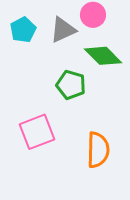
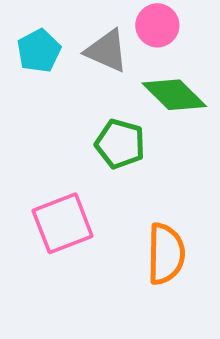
gray triangle: (63, 30) -> (107, 51), turned 48

